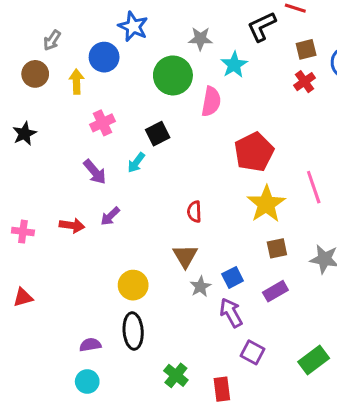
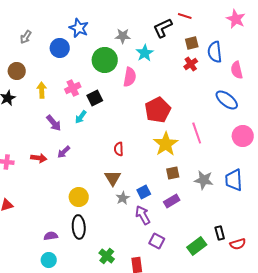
brown circle: (35, 74) -> (17, 71), moved
yellow arrow: (77, 82) -> (42, 90), moved
pink cross: (103, 123) -> (73, 88), moved

